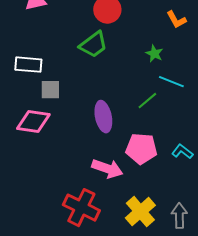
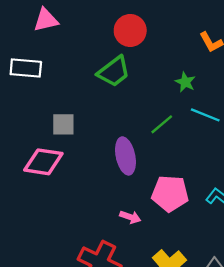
white rectangle: (28, 65) -> (26, 68), moved
green line: (147, 101) -> (162, 124), moved
pink arrow: (107, 169) -> (130, 217), size x0.6

